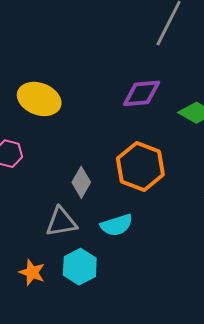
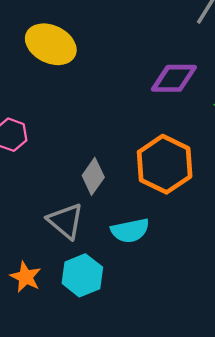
yellow ellipse: (39, 99) -> (51, 44), moved
gray triangle: (61, 222) -> (65, 221), turned 44

